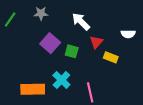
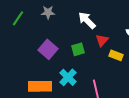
purple square: (50, 43) -> (48, 49), moved
green square: (72, 51) -> (78, 49), turned -32

